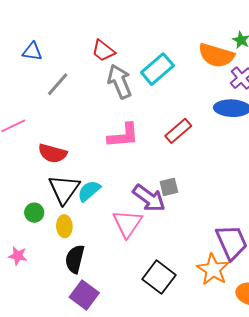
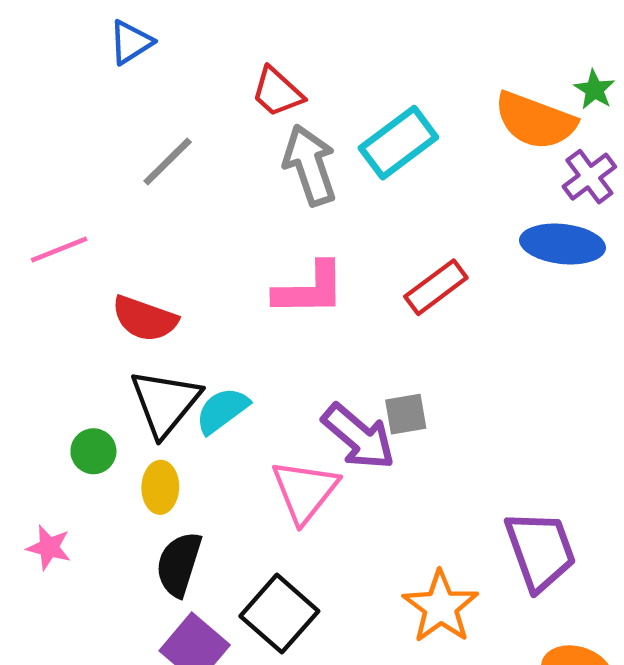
blue triangle: (32, 52) -> (131, 42), moved, turned -45
orange star: (213, 269) -> (441, 607), moved
black square: (159, 277) -> (279, 614), moved

